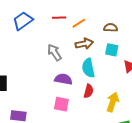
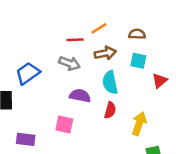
red line: (59, 18) -> (75, 40), moved
blue trapezoid: (23, 21) -> (28, 73), moved
gray arrow: (54, 52) -> (69, 63), turned 144
pink square: (61, 104) -> (64, 124), moved

